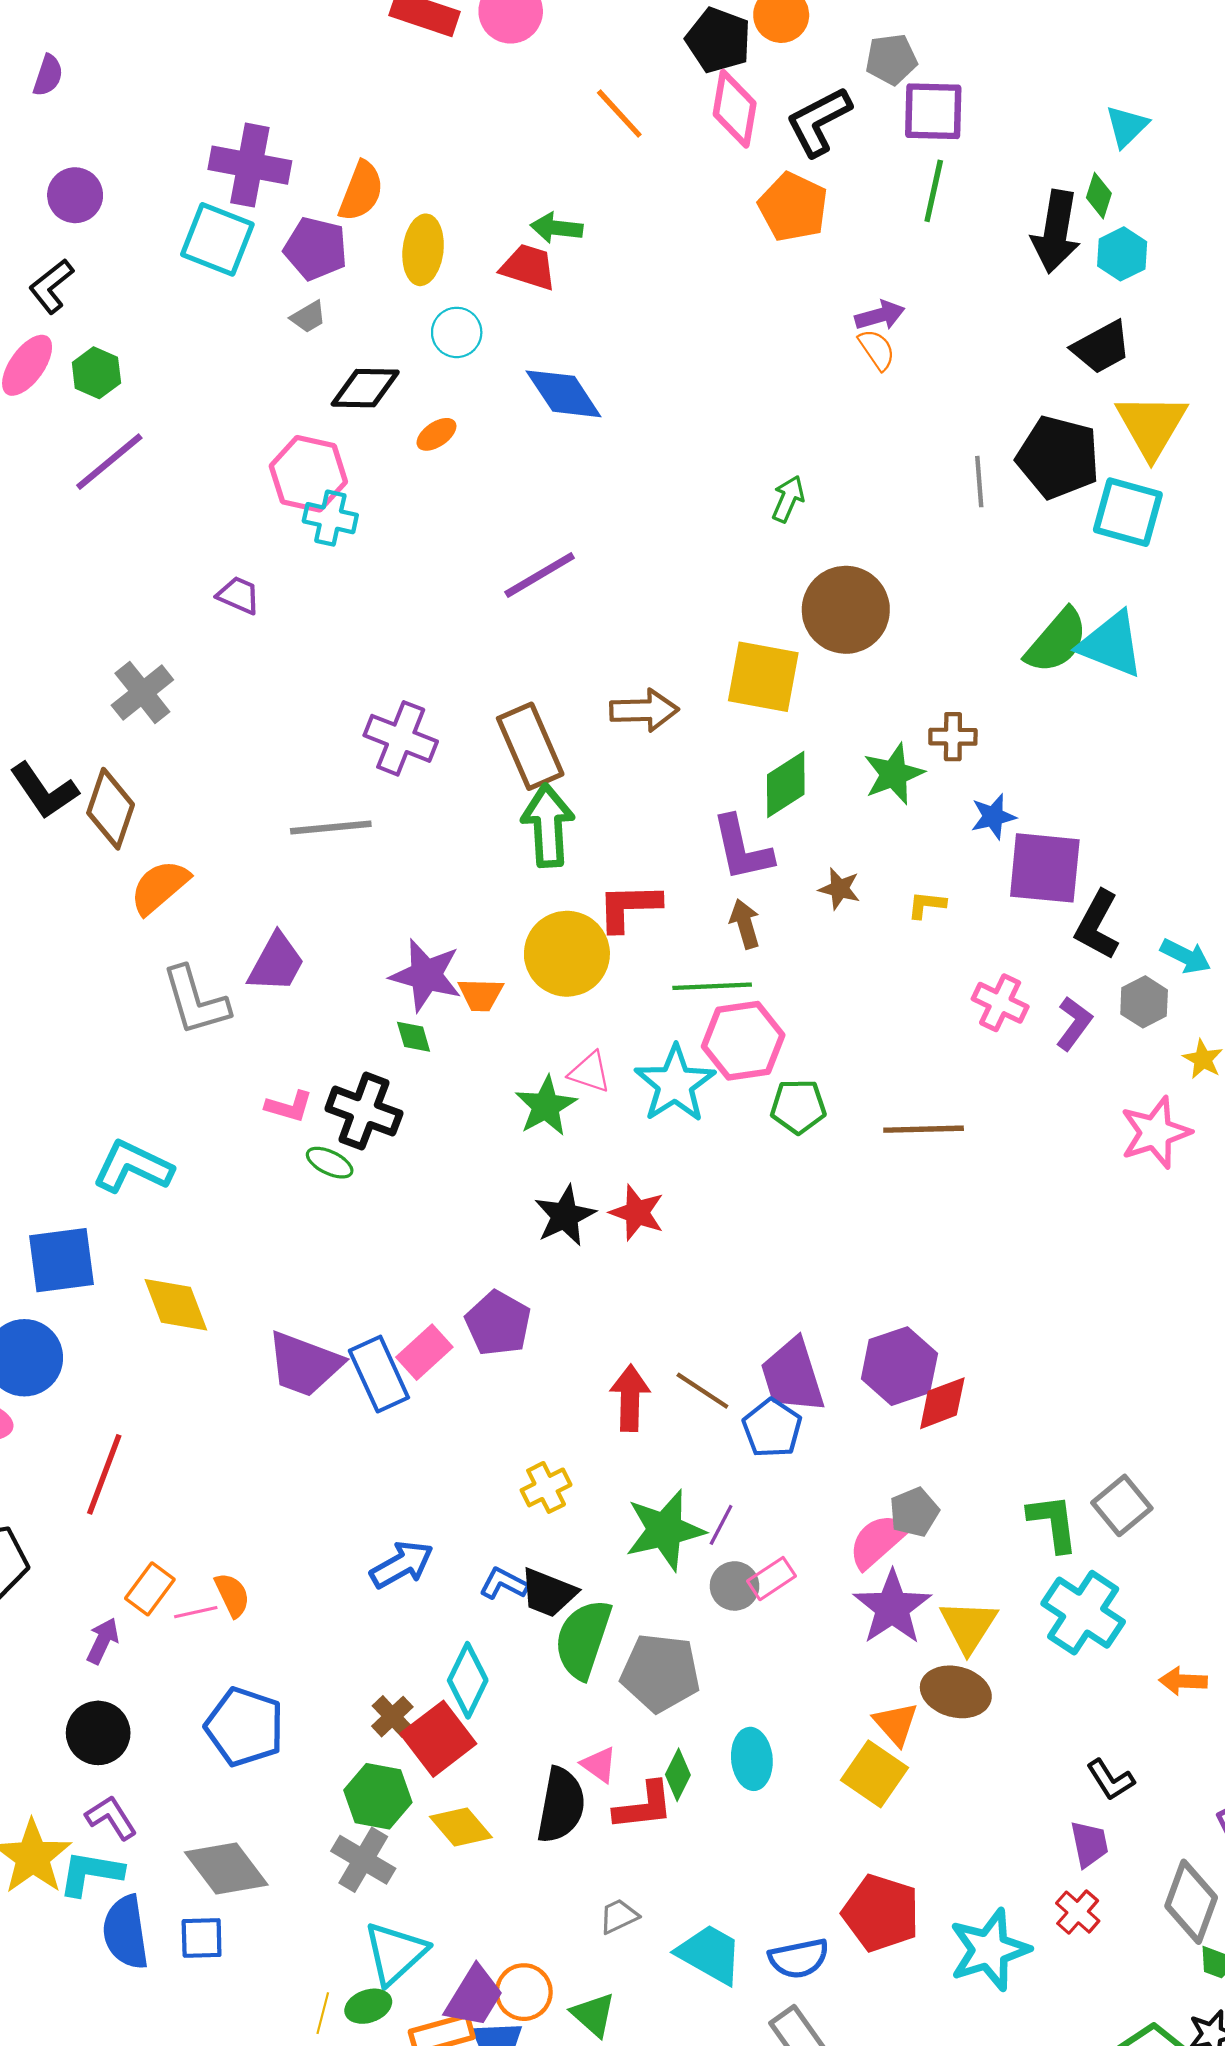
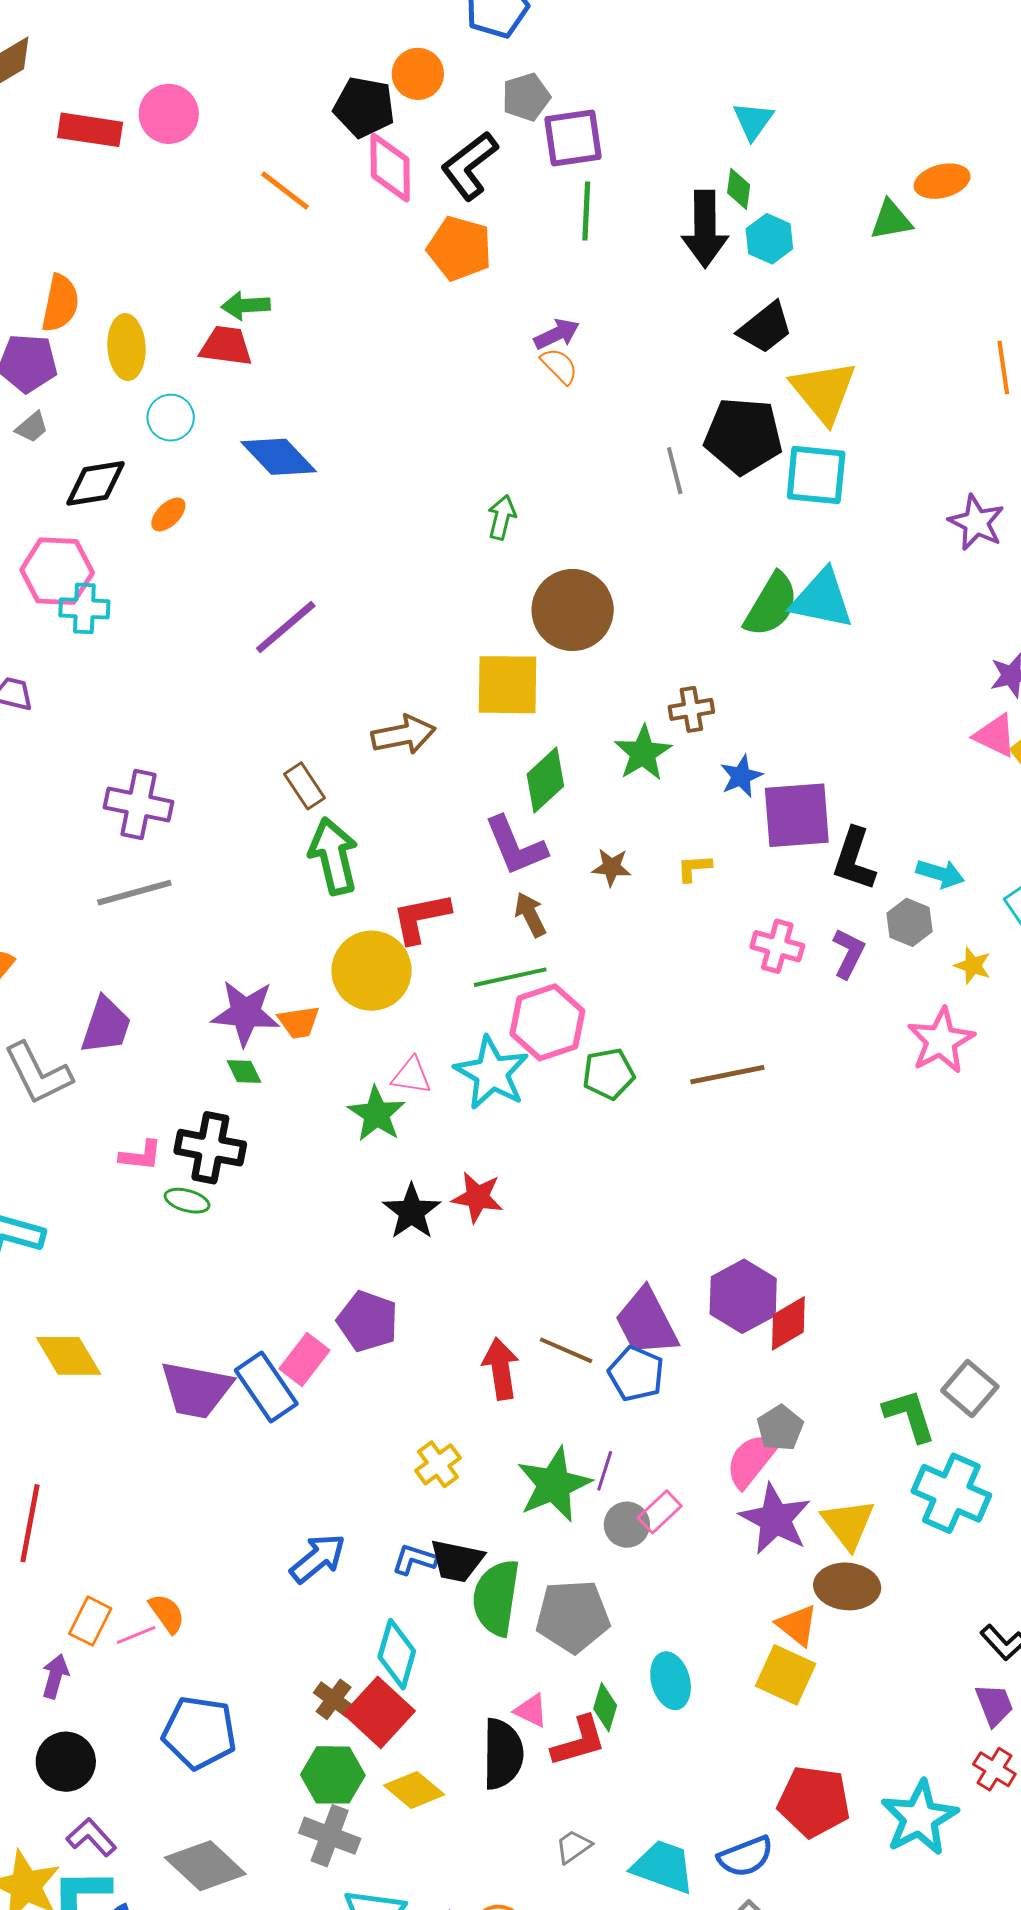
purple cross: (401, 738) -> (139, 805), moved
brown rectangle: (530, 746) -> (305, 786), size x0.6

